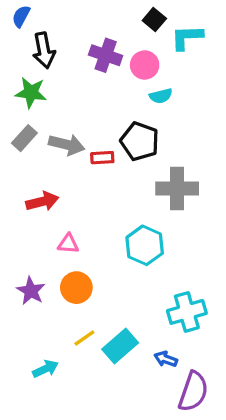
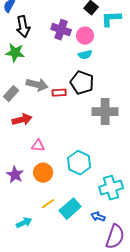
cyan semicircle: (161, 96) -> (85, 55), moved
gray rectangle: (24, 138) -> (11, 94), moved
cyan hexagon: (145, 245) -> (79, 163), moved

